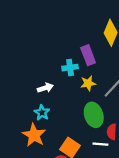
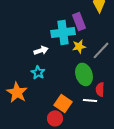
cyan cross: (70, 68) -> (63, 32), size x1.6
orange star: (34, 135) -> (17, 92), moved

